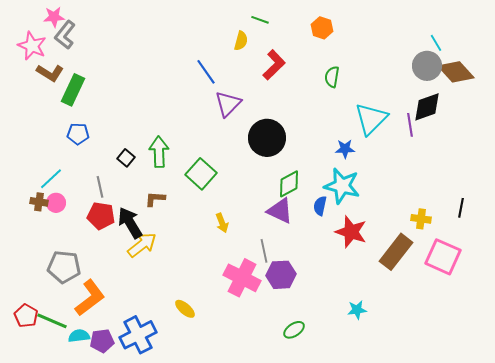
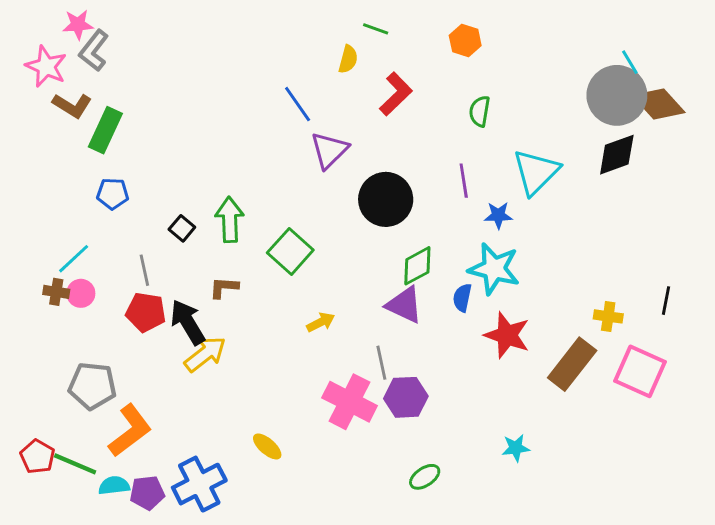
gray circle: (427, 66) -> (617, 95), size x1.4
purple line: (410, 125) -> (464, 181), moved
yellow arrow: (222, 223) -> (321, 322), turned -96

